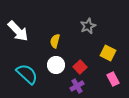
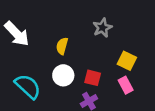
red square: (80, 67) -> (93, 78), turned -32
pink rectangle: (113, 79) -> (126, 85), moved

